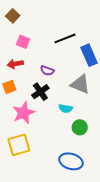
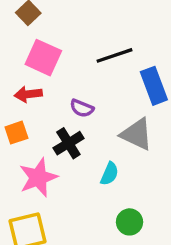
pink square: (23, 42) -> (43, 58), size x1.5
cyan semicircle: (66, 108) -> (110, 174), turned -80
green circle: (80, 127) -> (130, 222), moved

